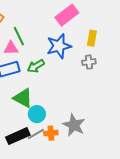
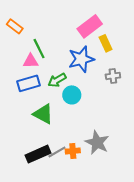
yellow rectangle: (92, 38) -> (106, 43), moved, turned -35
cyan circle: (37, 114) -> (72, 95), moved

